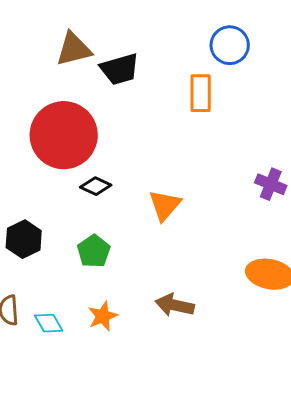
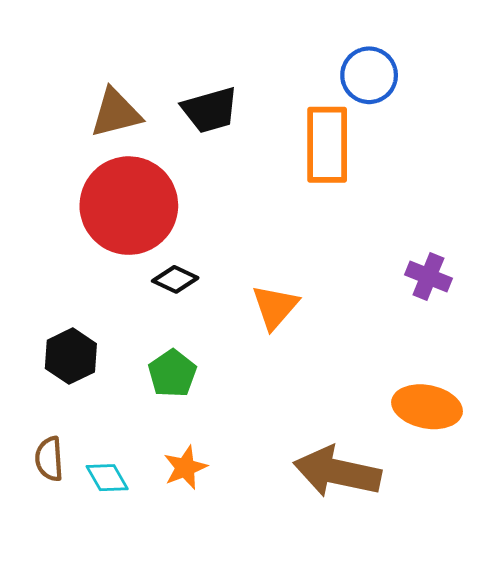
brown triangle: (74, 49) -> (116, 113), moved
orange rectangle: (201, 93) -> (327, 145), size x1.4
brown arrow: (175, 305) -> (337, 472), moved, size x1.5

